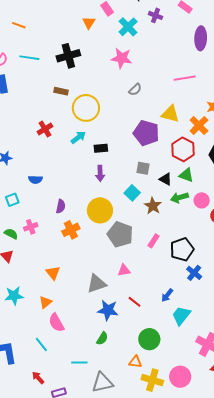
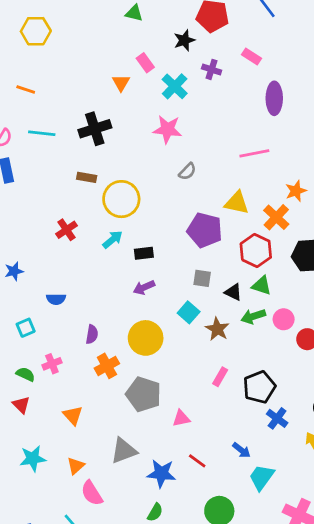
purple arrow: (100, 173) -> (144, 287), turned 70
gray pentagon: (120, 234) -> (144, 394), moved
orange triangle: (53, 273) -> (73, 415), moved
gray triangle: (97, 284) -> (124, 451), moved
blue arrow: (167, 295) -> (241, 450), turned -88

